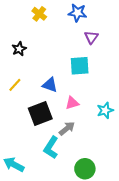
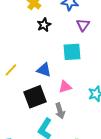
black star: (19, 49) -> (44, 25), moved
gray arrow: (67, 128) -> (60, 111), turned 112

